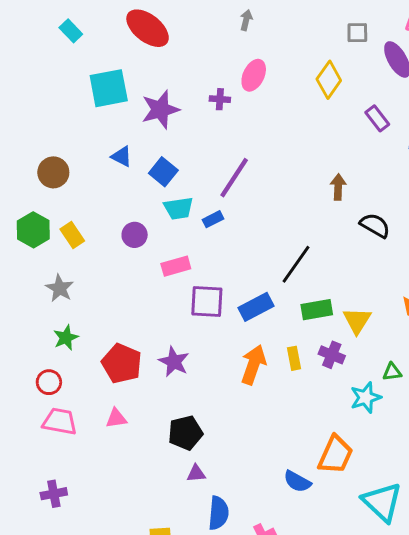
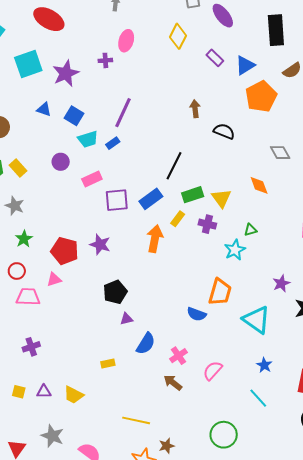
yellow rectangle: (294, 358) -> (178, 219), moved, turned 56
pink triangle: (116, 418) -> (54, 279), moved
blue semicircle: (218, 513) -> (146, 344), turned 35

